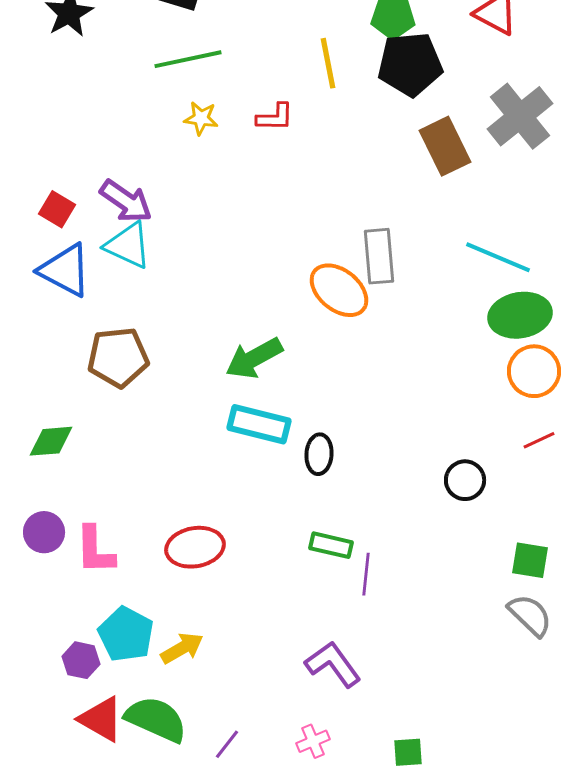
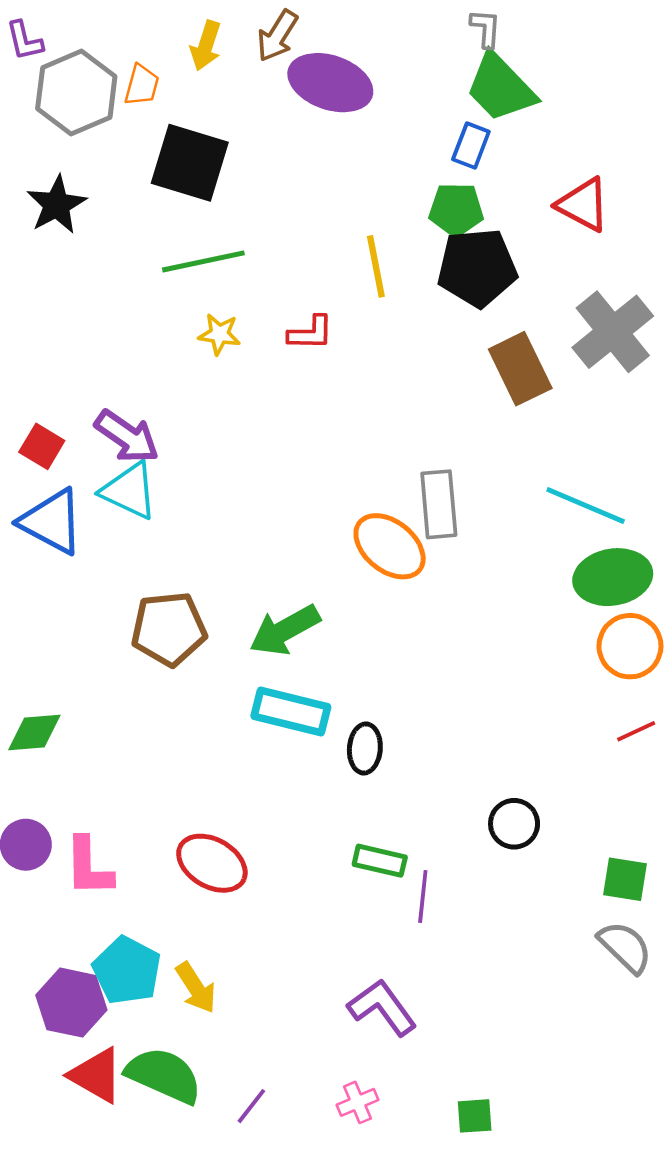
brown pentagon: (118, 357) -> (169, 629), moved
black circle: (465, 480) -> (514, 824), moved
red ellipse: (195, 547) -> (212, 863), turned 40
yellow arrow: (182, 648) -> (196, 988), turned 87
purple hexagon: (81, 660) -> (71, 1003), size x1.5

